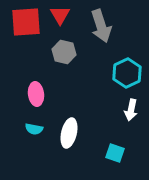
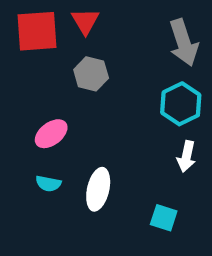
gray arrow: (101, 26) -> (184, 43), moved
pink ellipse: (36, 94) -> (51, 134), turned 60

